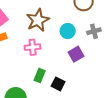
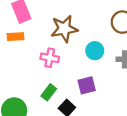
purple square: (76, 54) -> (87, 85), moved

